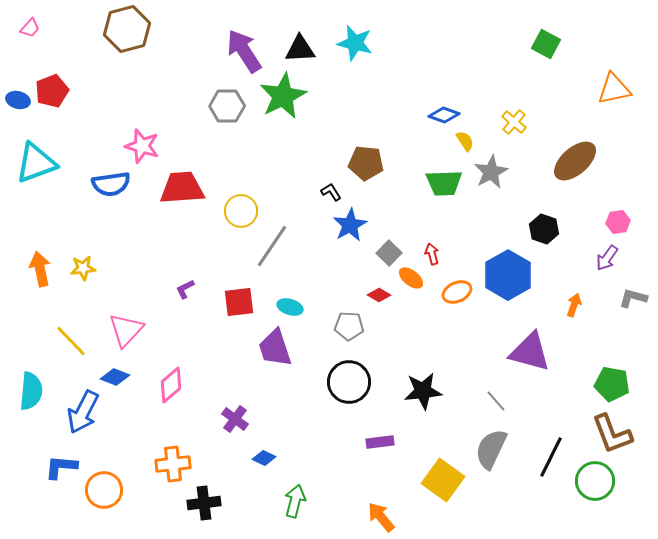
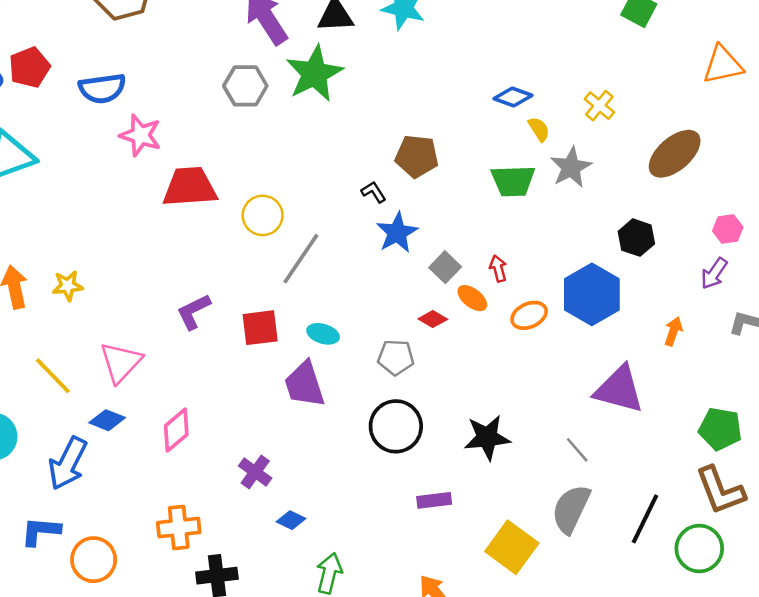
blue semicircle: (111, 184) -> (102, 88), moved
purple L-shape: (185, 289) -> (194, 312), size x1.5

